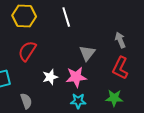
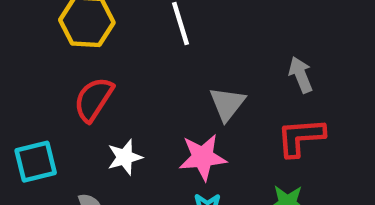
red L-shape: (120, 68) -> (301, 137), turned 60
white star: (50, 77) -> (125, 157), moved

